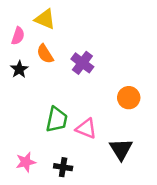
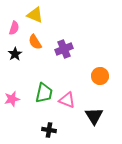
purple cross: (82, 63) -> (64, 49), turned 30
pink star: (26, 162) -> (12, 99), moved

